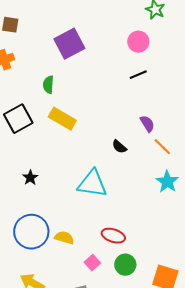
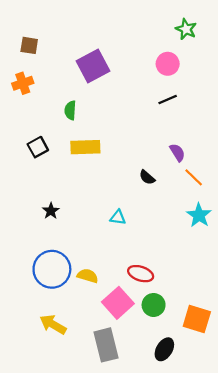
black square: (18, 119) -> (38, 147), size x0.7
yellow rectangle: (62, 119) -> (85, 147), turned -32
cyan triangle: (92, 184) -> (118, 217), size x0.5
pink square: (92, 263) -> (118, 303), size x1.8

